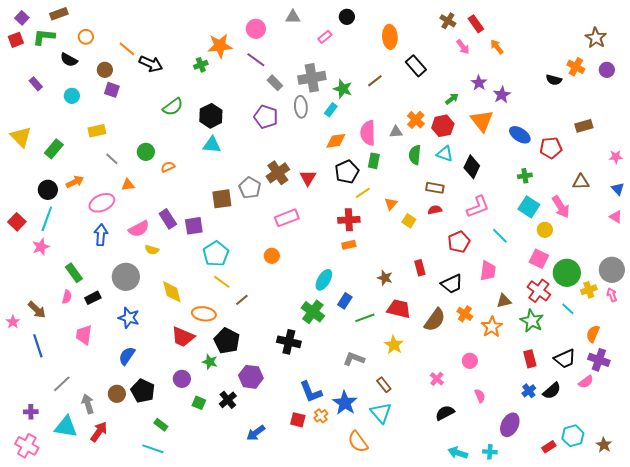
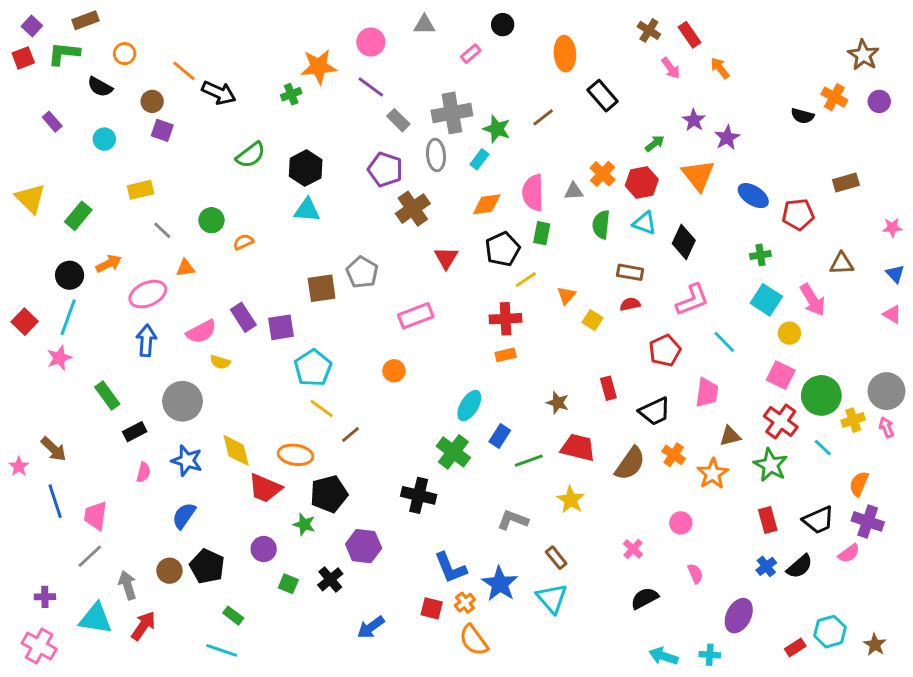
brown cross: (278, 173) -> (413, 209), moved
yellow diamond: (172, 292) -> (236, 450), moved
pink semicircle: (67, 297) -> (143, 472), moved
pink trapezoid: (84, 335) -> (96, 516), moved
black pentagon: (227, 341) -> (329, 494), turned 30
orange semicircle: (358, 442) -> (474, 640), moved

